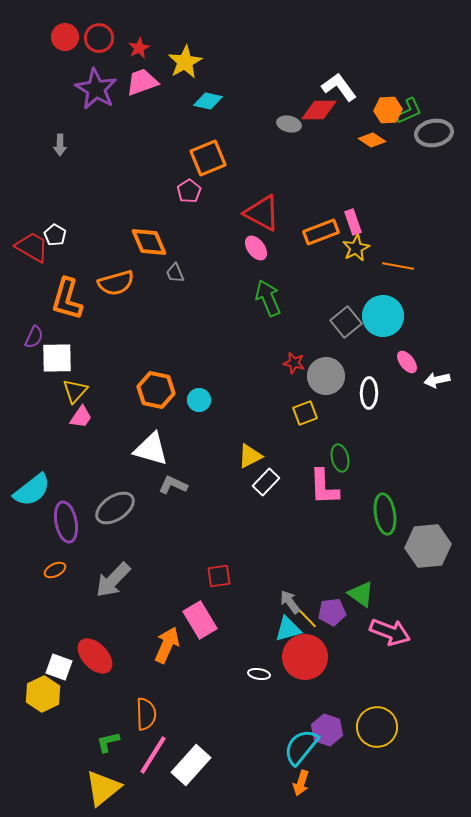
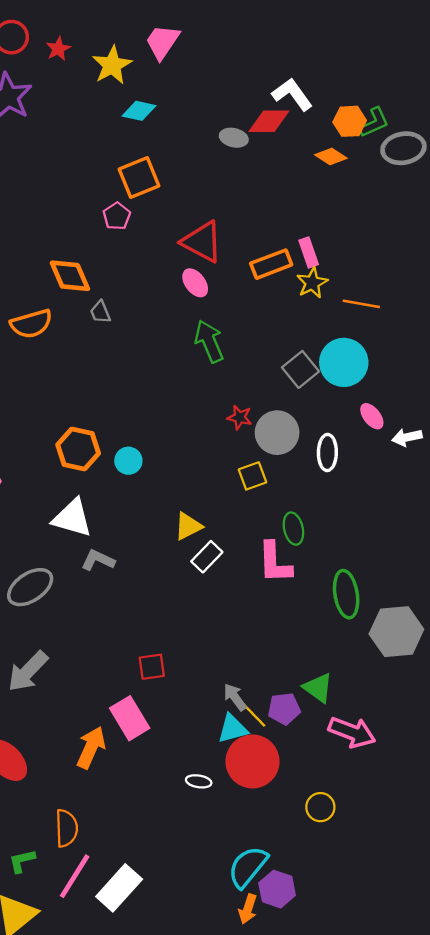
pink trapezoid: (142, 82) -> (162, 42), moved, turned -36
yellow circle: (377, 727) -> (320, 807), moved, size x0.6
purple hexagon: (327, 730) -> (277, 889), moved

